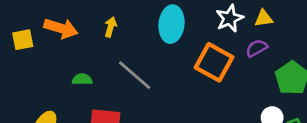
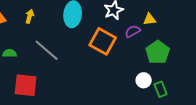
yellow triangle: (264, 18) -> (150, 19), moved

